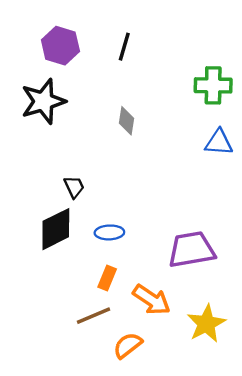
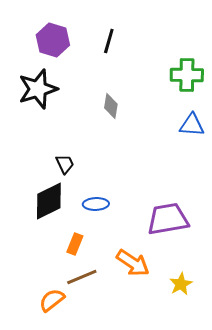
orange rectangle: (107, 278) -> (75, 244), moved
yellow star: (206, 324) -> (181, 284), size x0.7
orange semicircle: (128, 345) -> (52, 300), moved

